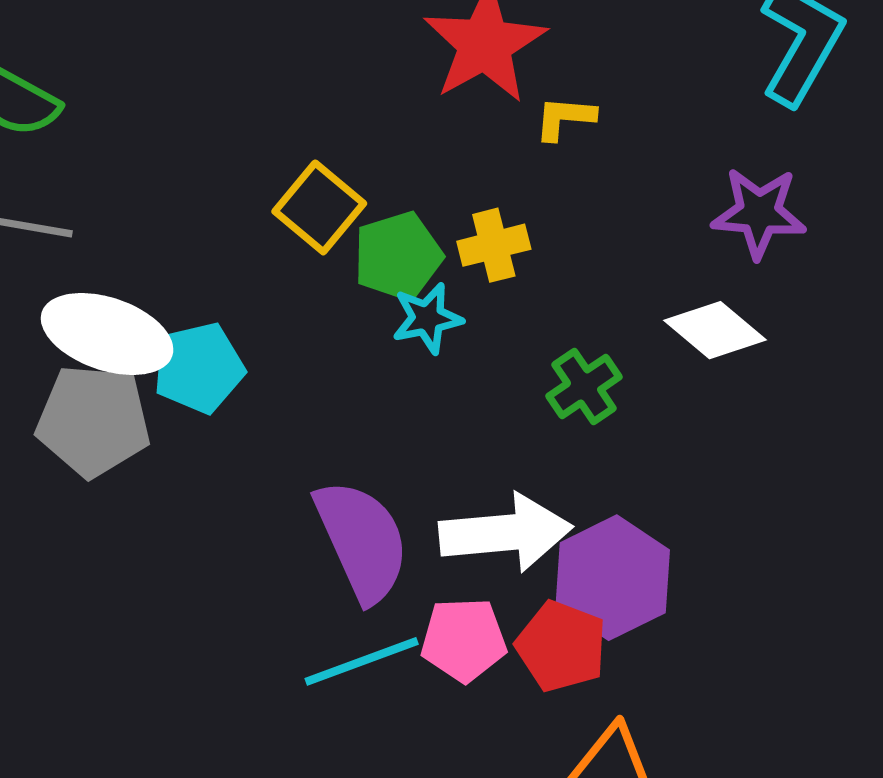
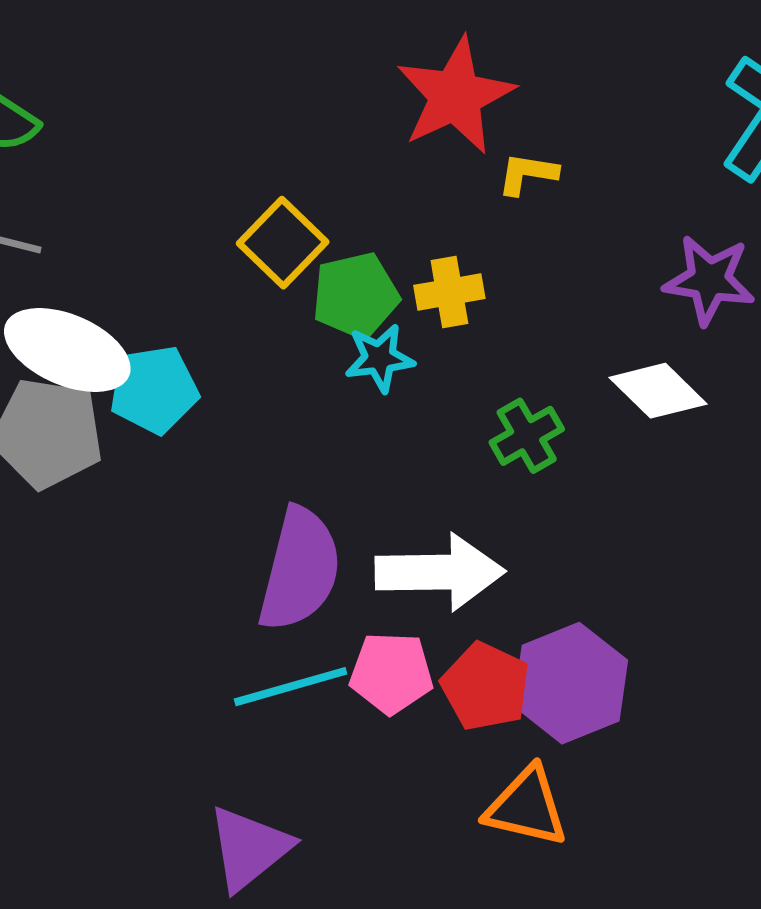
purple semicircle: (362, 541) -> (300, 569), turned 34
purple hexagon: (613, 578) -> (571, 683), moved

